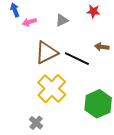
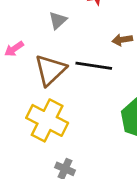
pink arrow: (29, 22) -> (14, 49), moved
yellow cross: (52, 89) -> (47, 120), moved

